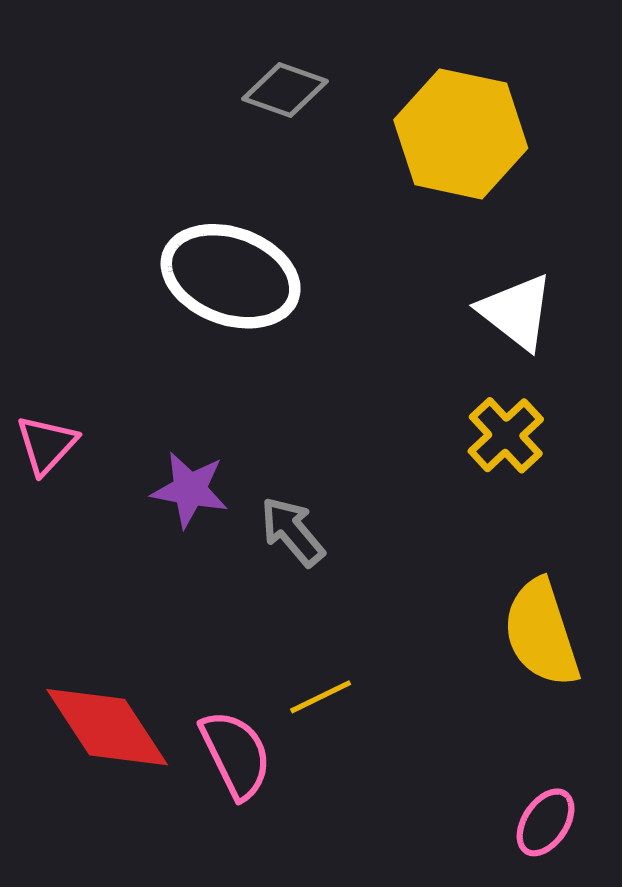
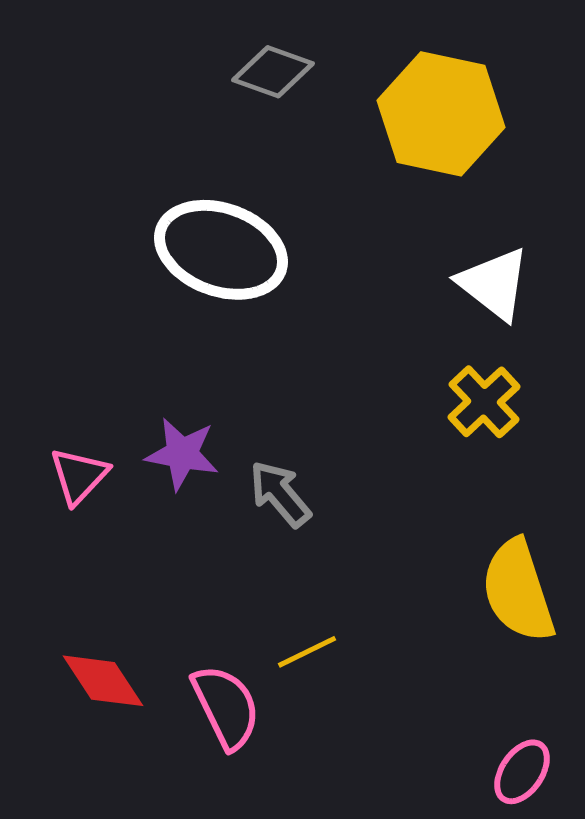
pink triangle: (46, 445) -> (79, 476), moved
red diamond: (107, 727) -> (103, 681), size x0.7

